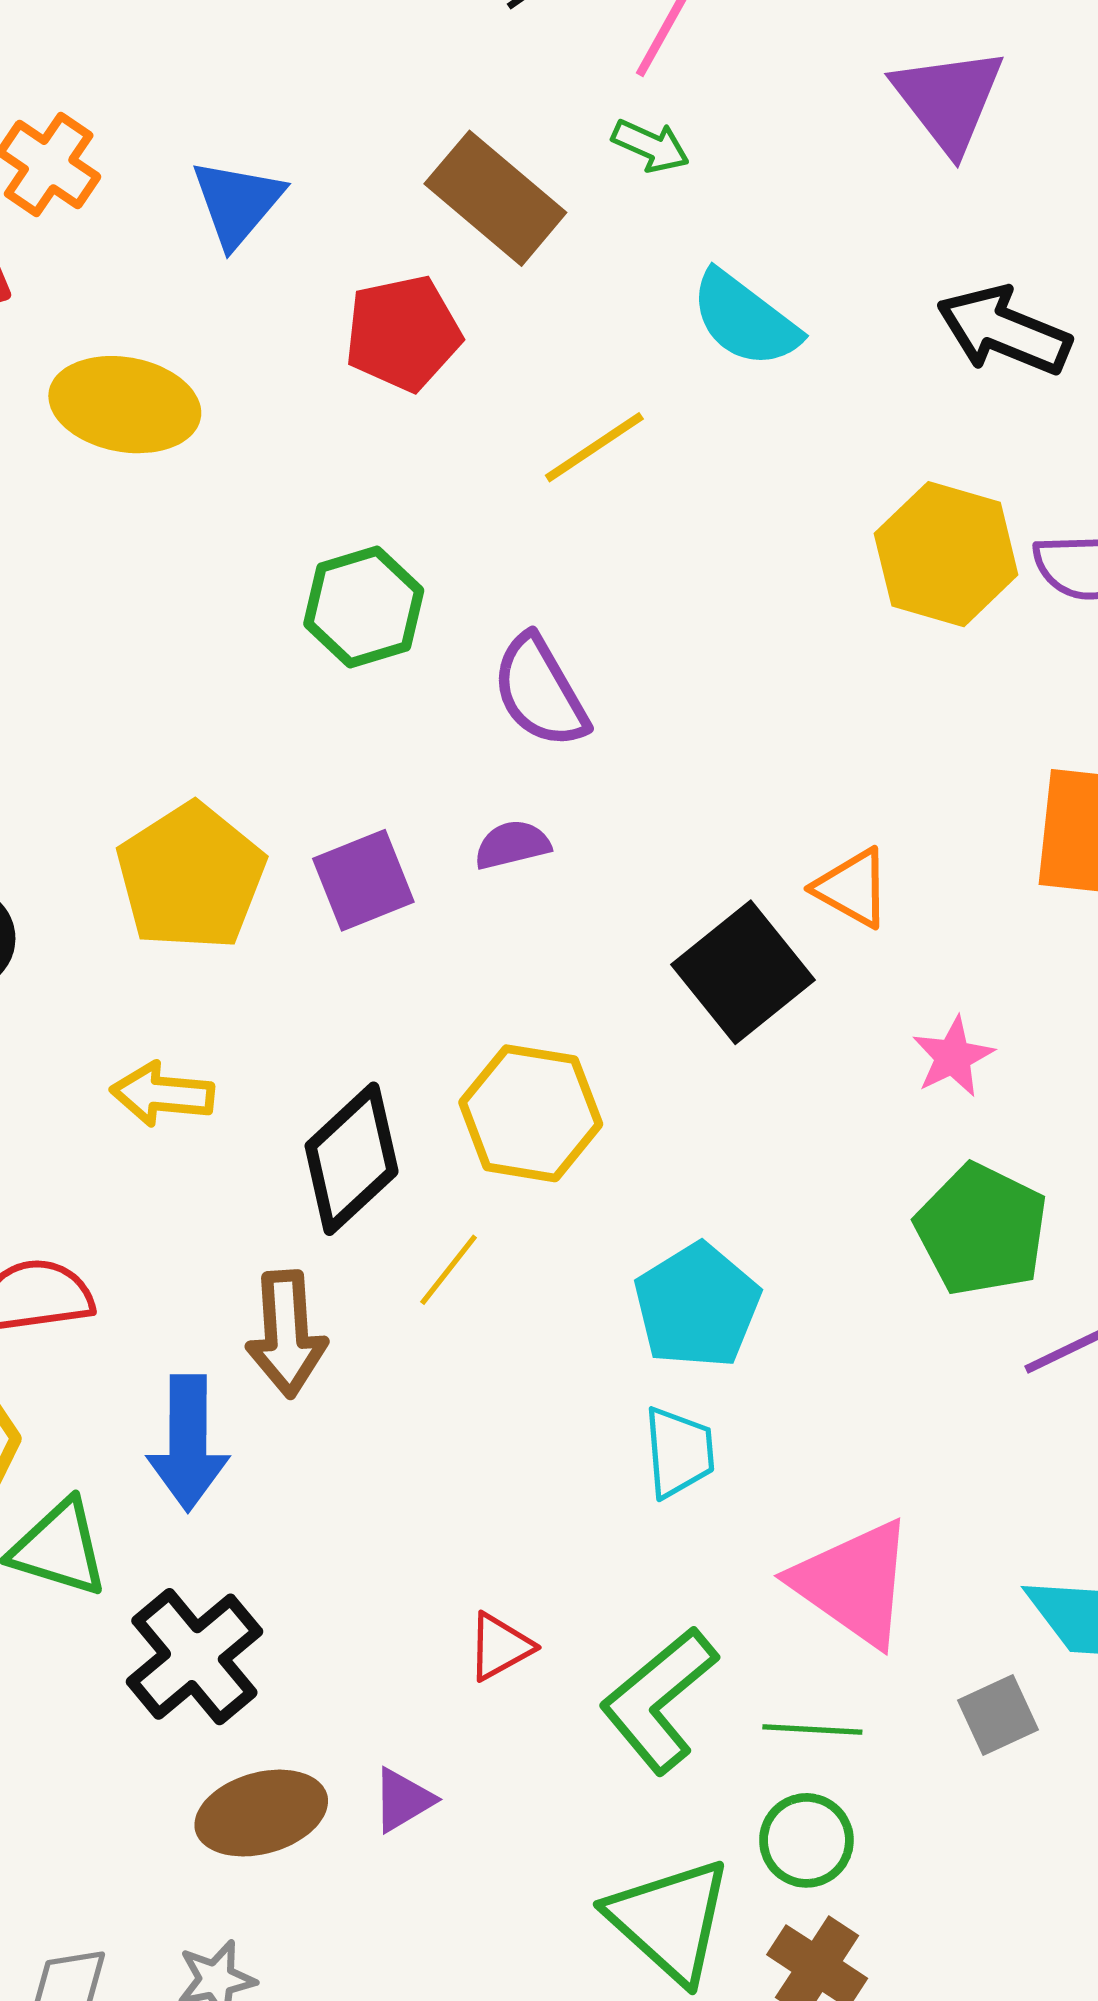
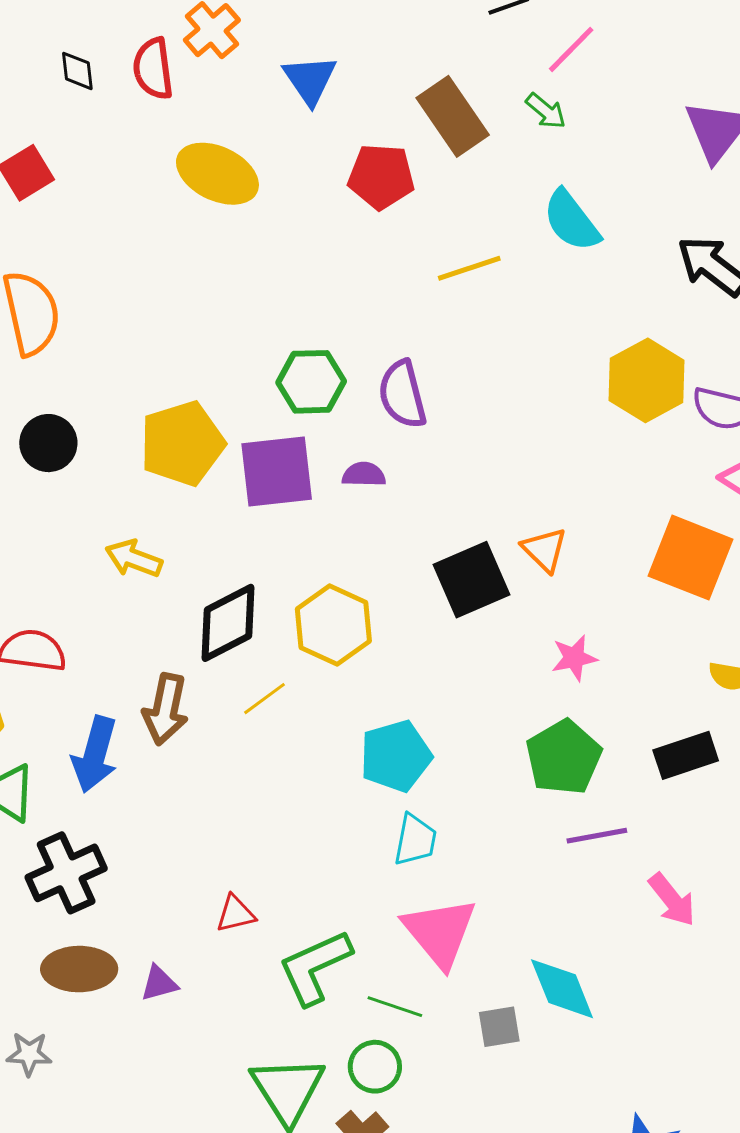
blue triangle: (237, 203) -> (310, 80), turned -30
green hexagon: (364, 607) -> (311, 382), moved
purple square: (363, 880) -> (277, 471), size x1.4
cyan trapezoid: (679, 1452) -> (415, 840), moved

